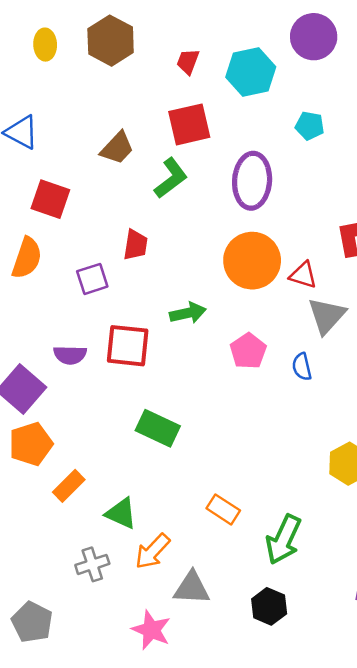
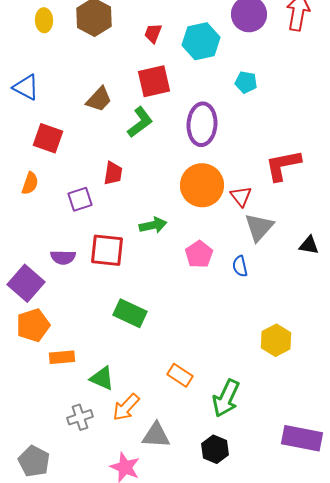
orange semicircle: (27, 258) -> (30, 183), size x0.7
red triangle: (303, 275) -> (241, 196), turned 35
orange rectangle: (69, 486) -> (62, 357), turned 40

